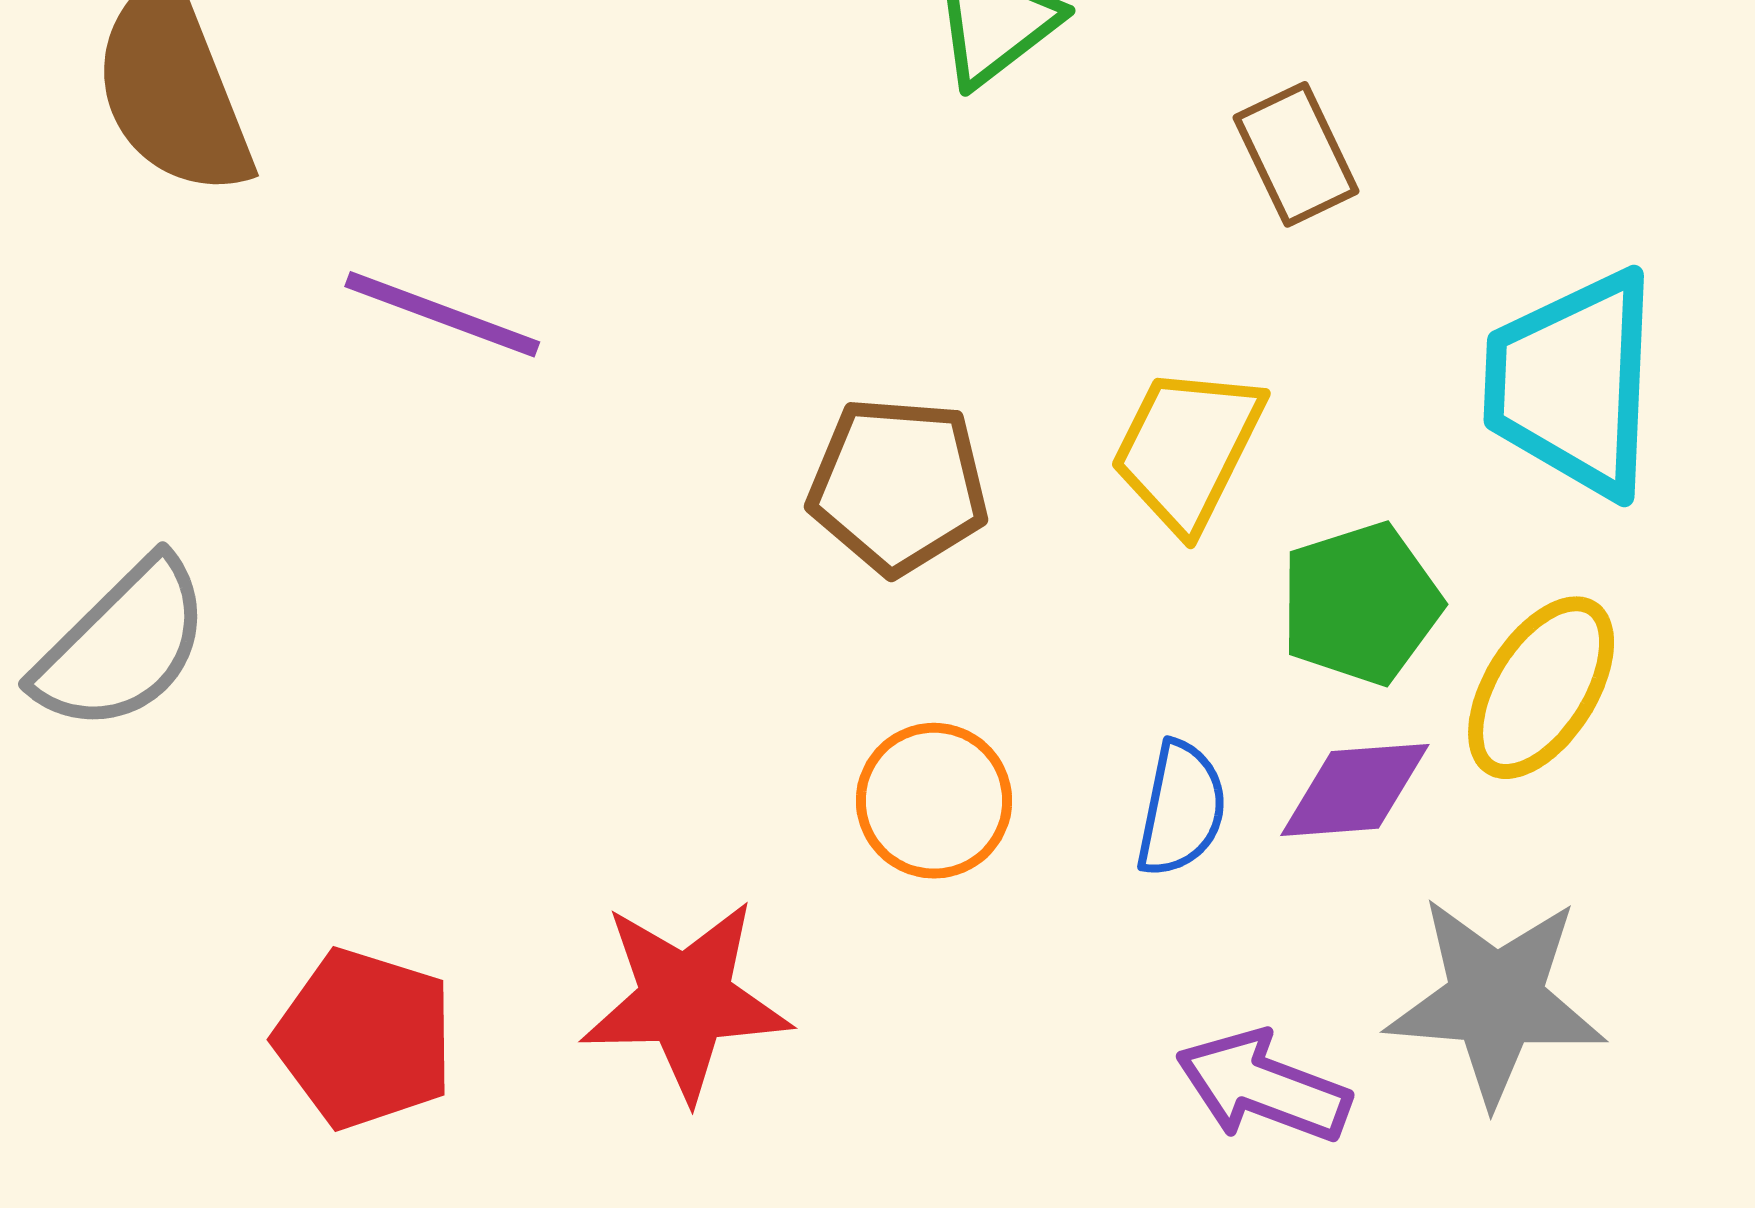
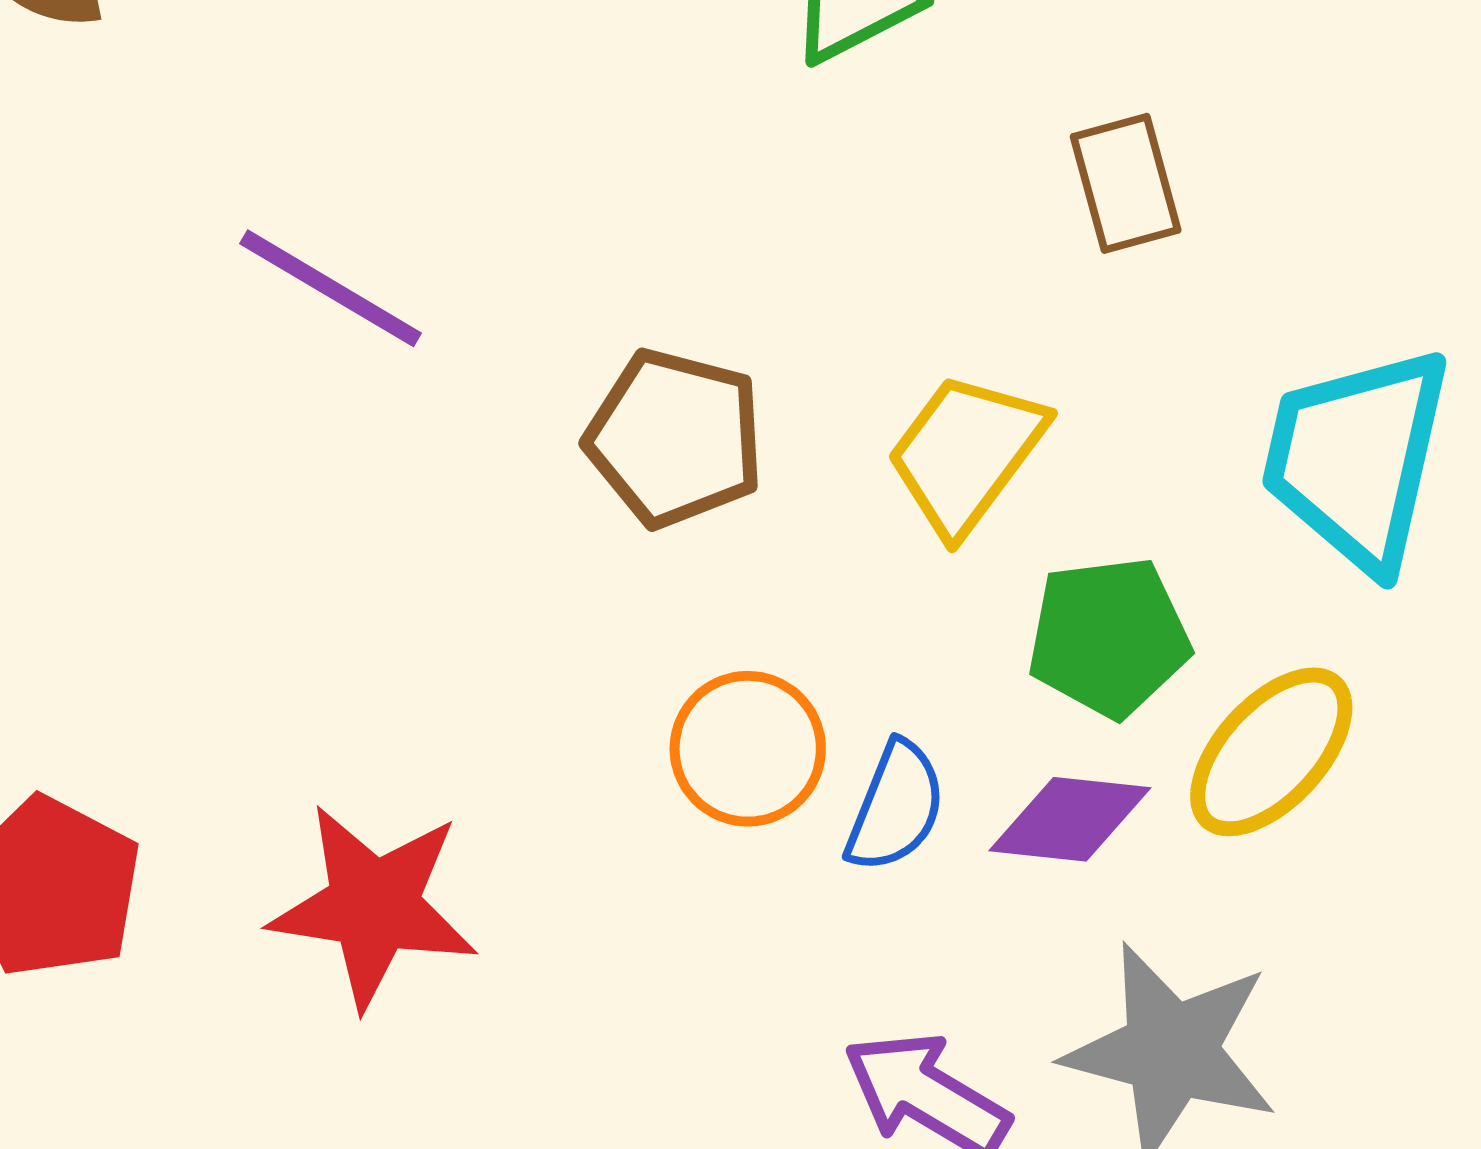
purple line: (442, 314) -> (331, 288), moved
orange circle: (934, 801) -> (748, 749), moved

